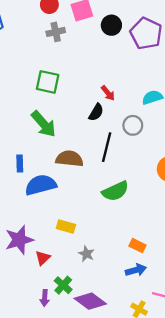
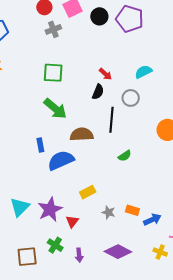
green semicircle: (115, 191) -> (125, 156), size x0.6
yellow rectangle: (66, 227) -> (88, 192), turned -35
orange rectangle: (138, 246) -> (132, 210), moved
green cross: (63, 285) -> (55, 245), moved

